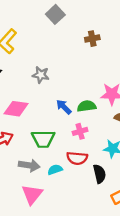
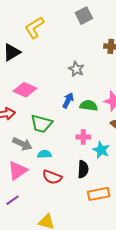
gray star: (41, 75) -> (76, 69), moved
blue arrow: (64, 107) -> (68, 100), turned 56
pink cross: (80, 131) -> (83, 137), moved
red semicircle: (77, 158) -> (52, 177), moved

